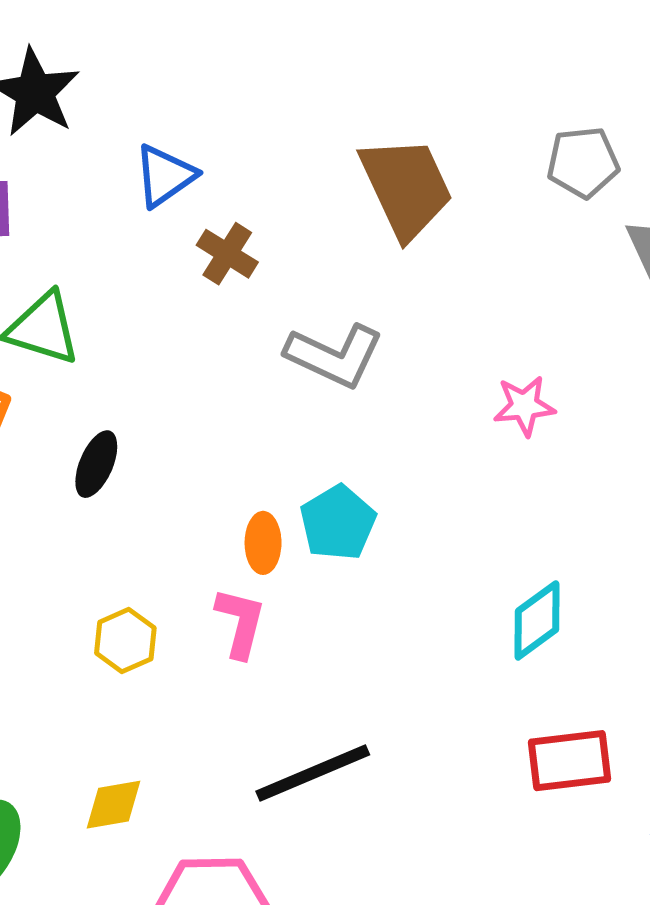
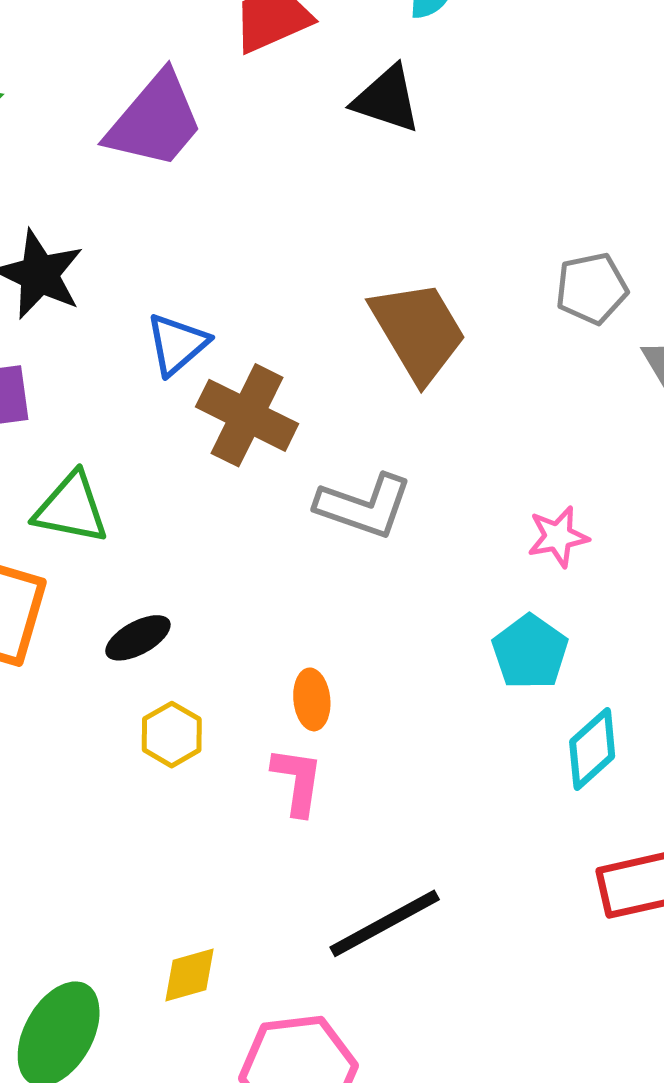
brown cross: (227, 254) -> (247, 415), size x1.6
black ellipse: (96, 464) -> (138, 638), turned 44
cyan pentagon: (338, 523) -> (530, 652), moved
yellow hexagon: (125, 640) -> (172, 735), moved

